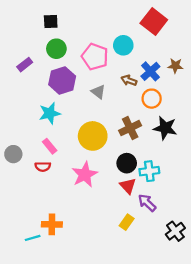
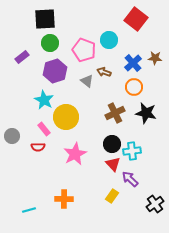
black square: (51, 22) -> (45, 19), size x1.6
brown arrow: (129, 80) -> (104, 72), moved
cyan star: (50, 113) -> (44, 100), turned -30
yellow circle: (93, 136) -> (66, 117), moved
orange cross: (52, 224) -> (64, 199), moved

